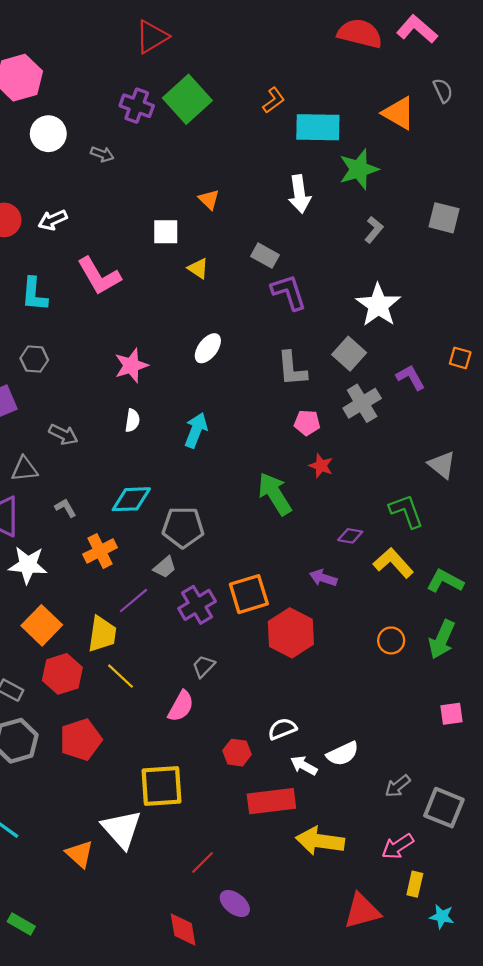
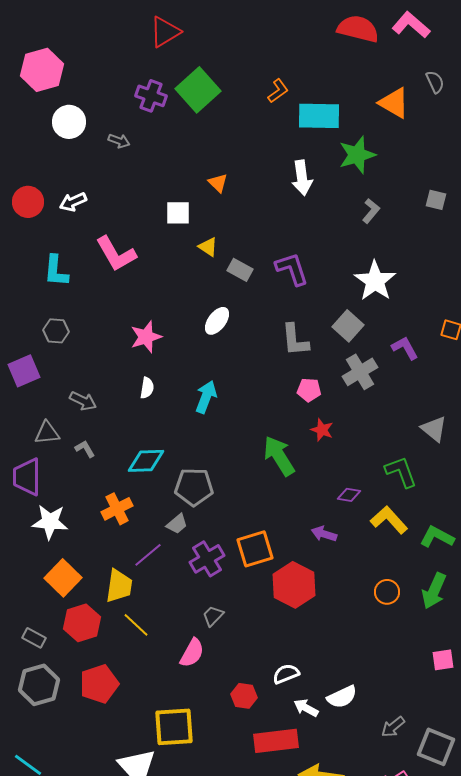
gray square: (444, 218) -> (436, 200), size x0.7
gray rectangle: (265, 256) -> (240, 270), moved
gray L-shape: (66, 508) -> (85, 449), moved

